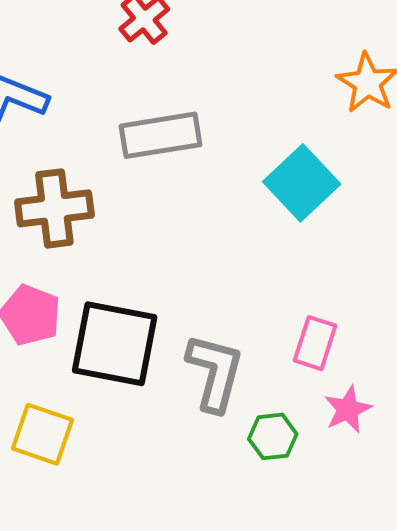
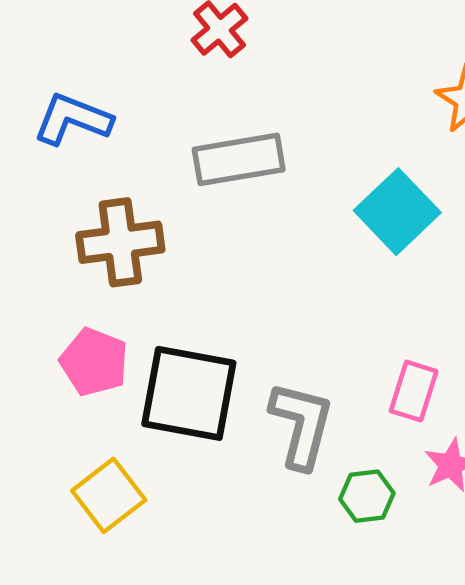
yellow square: (42, 434) -> (109, 495), turned 34

